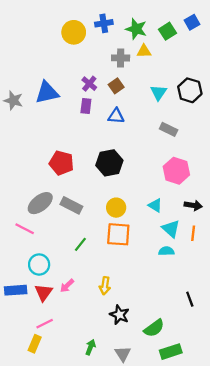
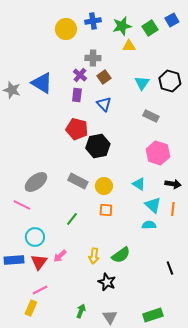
green star: (136, 29) -> (122, 26), turned -30
gray cross: (121, 58) -> (93, 58), moved
blue triangle: (47, 93) -> (42, 83), turned 45
blue triangle: (116, 116) -> (104, 104), turned 42
red pentagon: (61, 163) -> (77, 129), moved
gray rectangle: (71, 205) -> (78, 181), moved
orange square: (118, 234) -> (106, 210), size x0.6
green semicircle: (154, 328) -> (121, 255), moved

